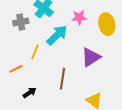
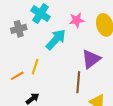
yellow line: (35, 52) -> (35, 67), moved
brown line: (62, 79) -> (78, 82), moved

